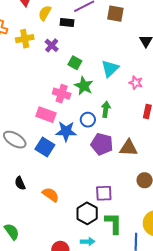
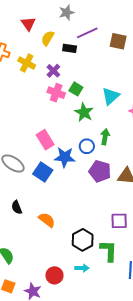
yellow cross: (25, 39) -> (27, 63), turned 36
pink cross: (62, 94) -> (56, 93), moved
pink rectangle: (46, 115) -> (45, 140), turned 36
purple square: (104, 193) -> (119, 221), moved

